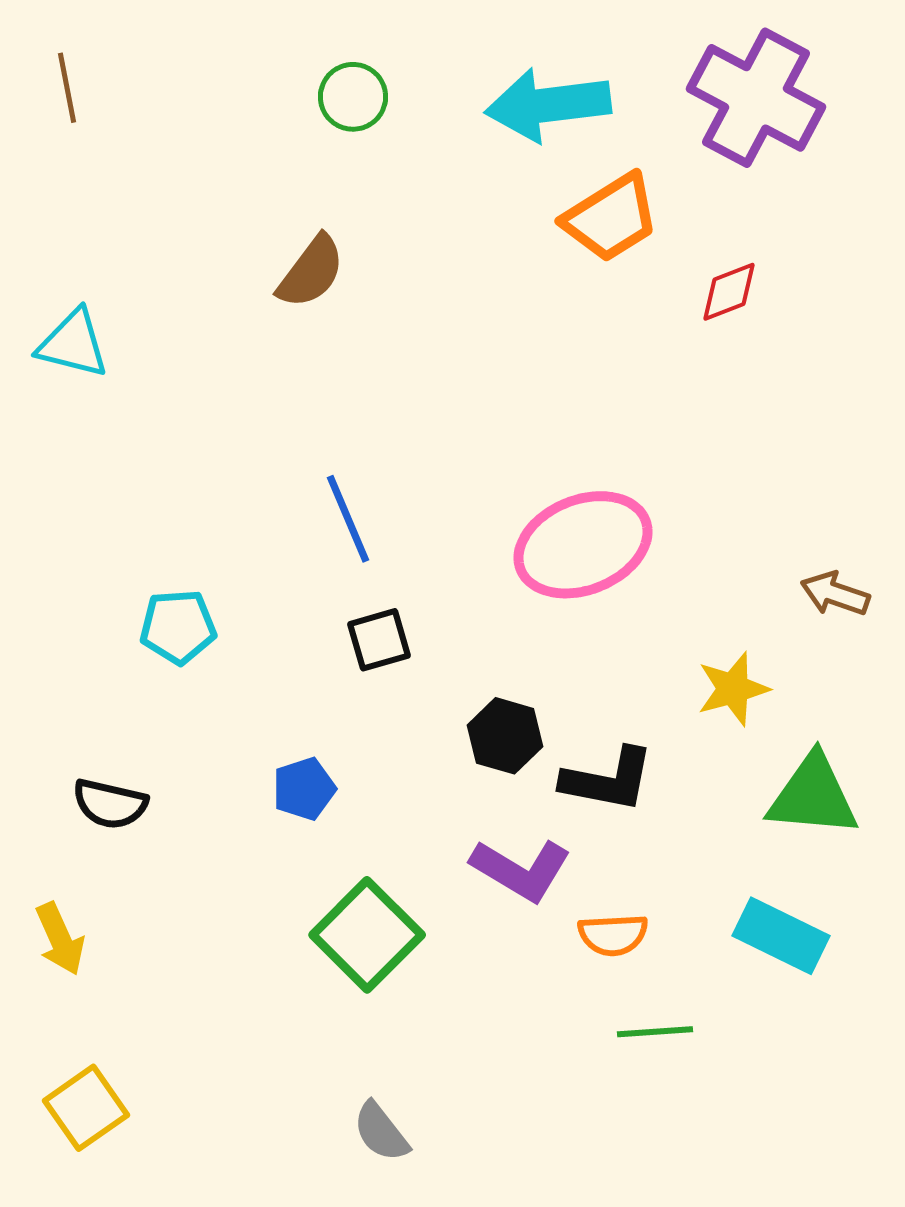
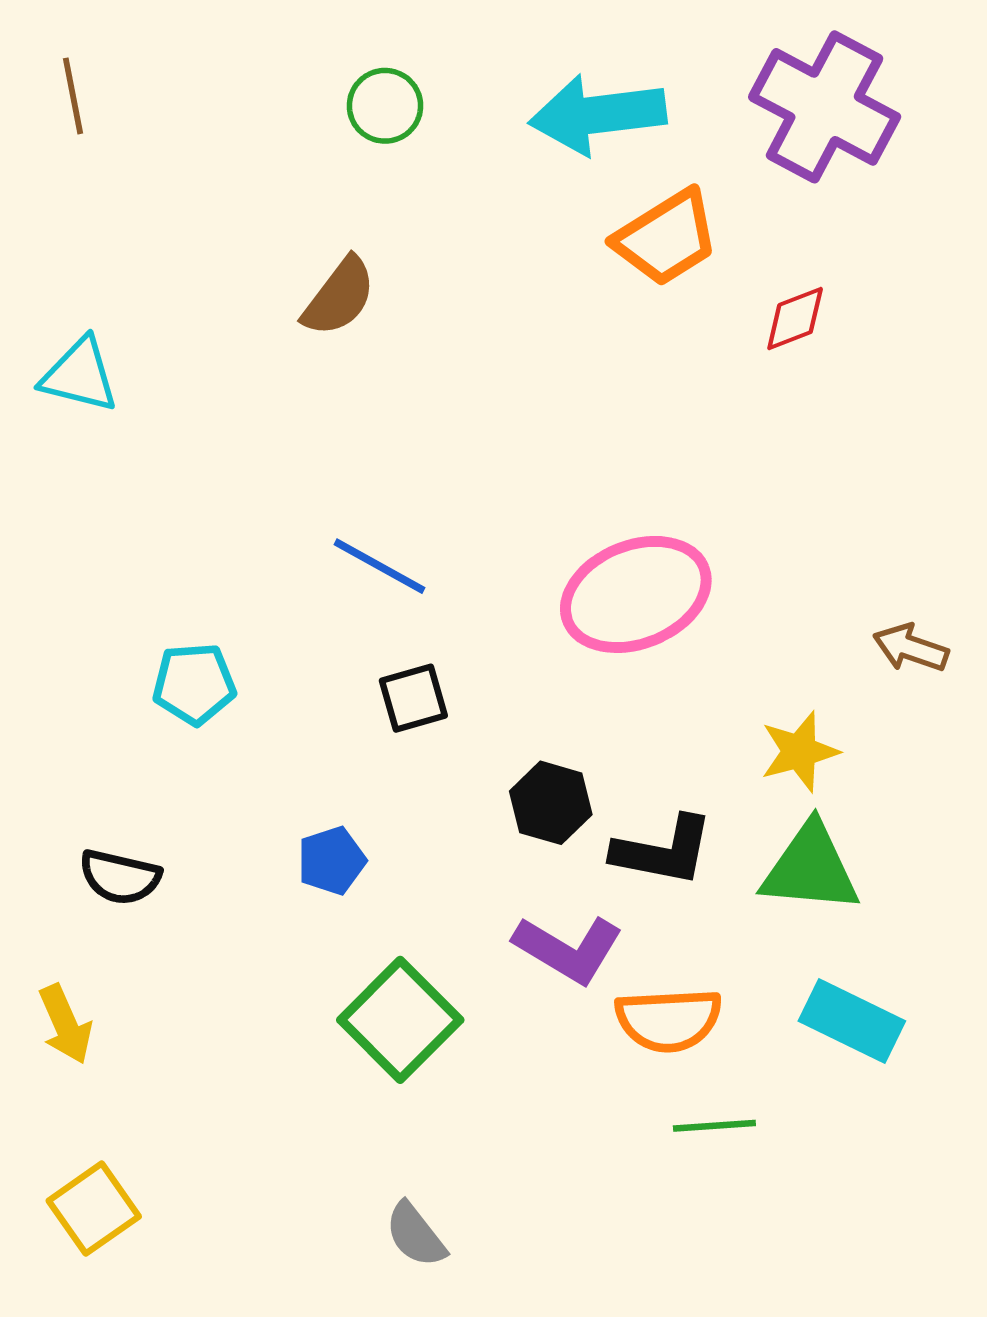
blue line: (348, 519) -> (380, 566), turned -38
green triangle: (813, 796) -> (810, 868), moved
orange semicircle: (613, 935) -> (669, 1020), size x1.4

